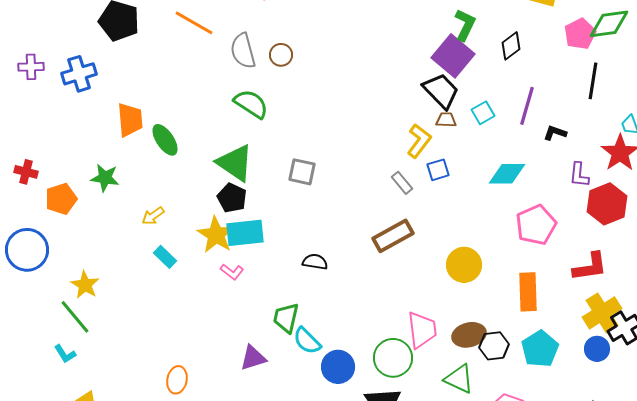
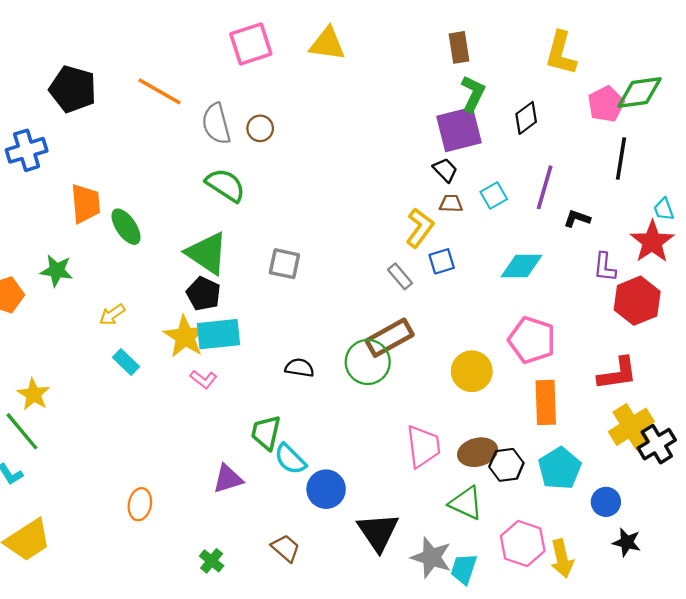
purple square: (453, 56) -> (459, 130), turned 36
black trapezoid: (441, 91) -> (445, 170), size x0.6
pink pentagon: (536, 225) -> (532, 340), moved, turned -30
blue circle: (597, 349) -> (606, 502), moved
green circle: (393, 358) -> (368, 362), moved

